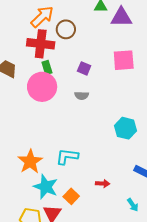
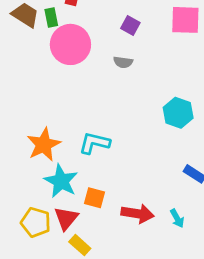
green rectangle: (47, 67) -> (51, 18), moved
red arrow: (103, 184) -> (138, 214), moved, size x1.6
orange square: (71, 196) -> (94, 198), turned -35

